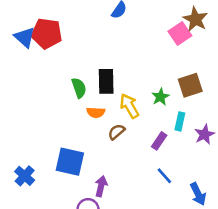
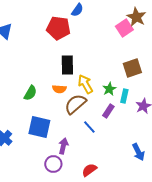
red pentagon: (47, 33) -> (58, 28), moved
green semicircle: (79, 88) -> (30, 93), moved, turned 49
green star: (160, 97) -> (109, 89), moved
brown semicircle: (116, 132) -> (75, 104), size x1.6
blue line: (164, 176) -> (89, 127), moved

